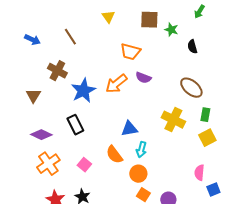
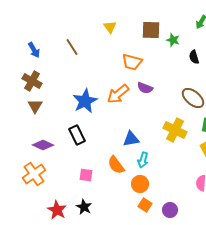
blue arrow: (32, 40) -> (34, 50), turned 35
brown cross: (57, 71) -> (32, 81), moved
orange cross: (48, 164) -> (34, 174), moved
pink square: (84, 165) -> (86, 175), turned -32

